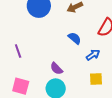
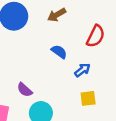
purple semicircle: (56, 68) -> (25, 90), moved

